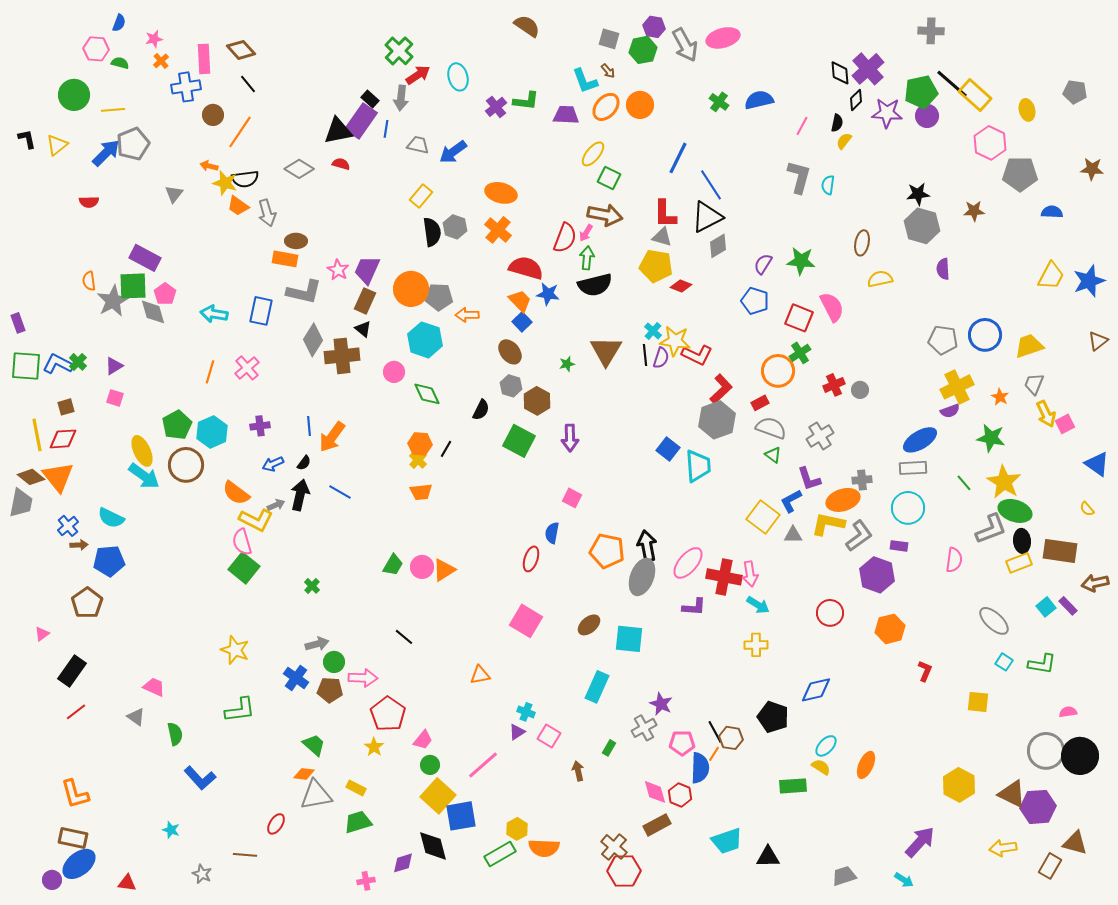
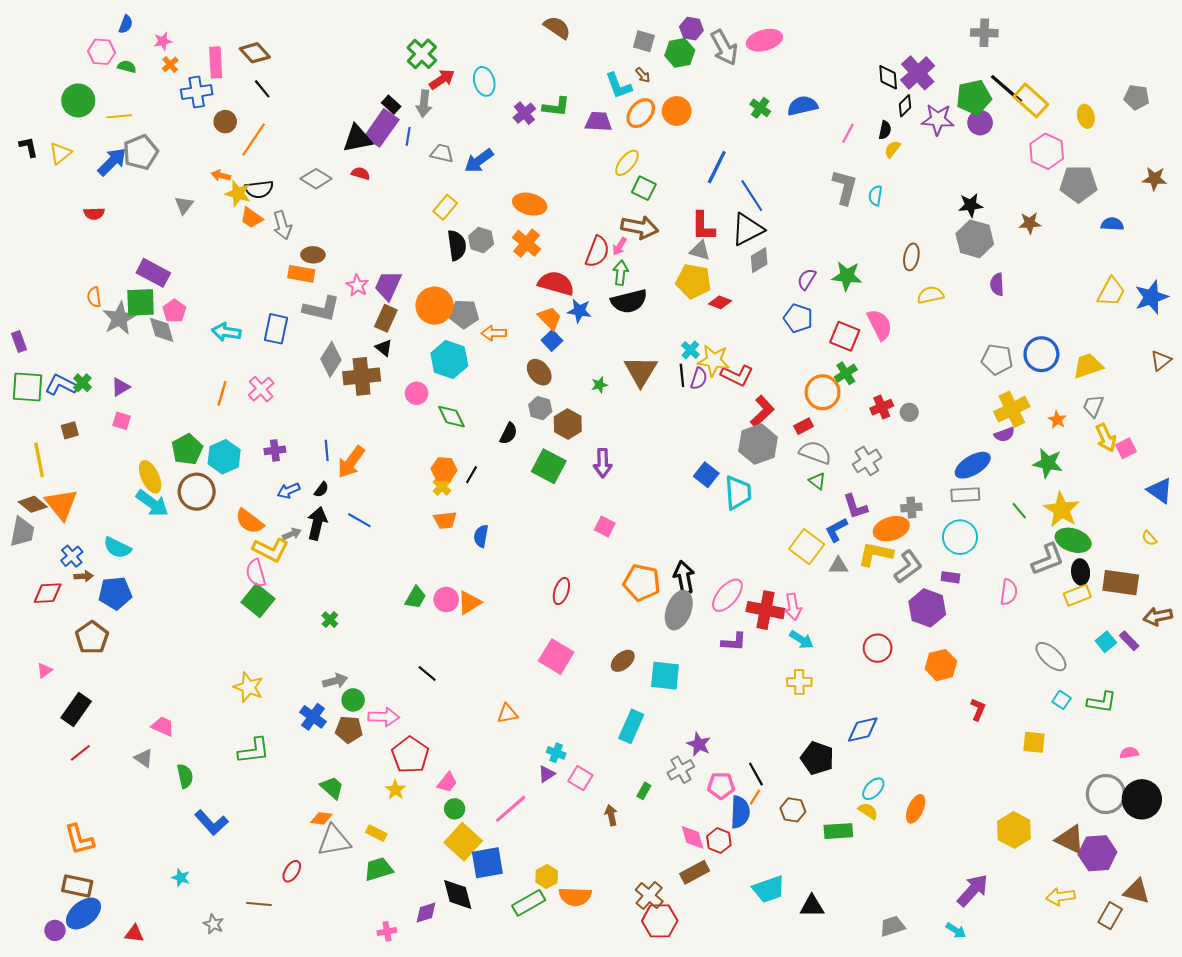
red diamond: (63, 439) -> (48, 593), moved
blue semicircle: (552, 533) -> (481, 536), moved
brown hexagon: (731, 738) -> (793, 810), moved

